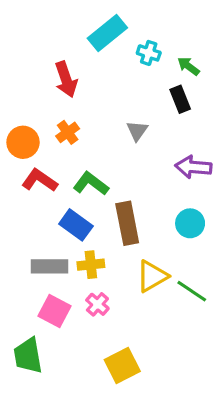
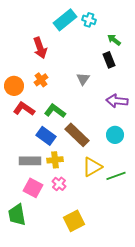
cyan cross: (149, 53) -> (89, 20), moved
brown rectangle: (127, 223) -> (77, 135), turned -35
green line: (192, 291) -> (116, 176), turned -54

